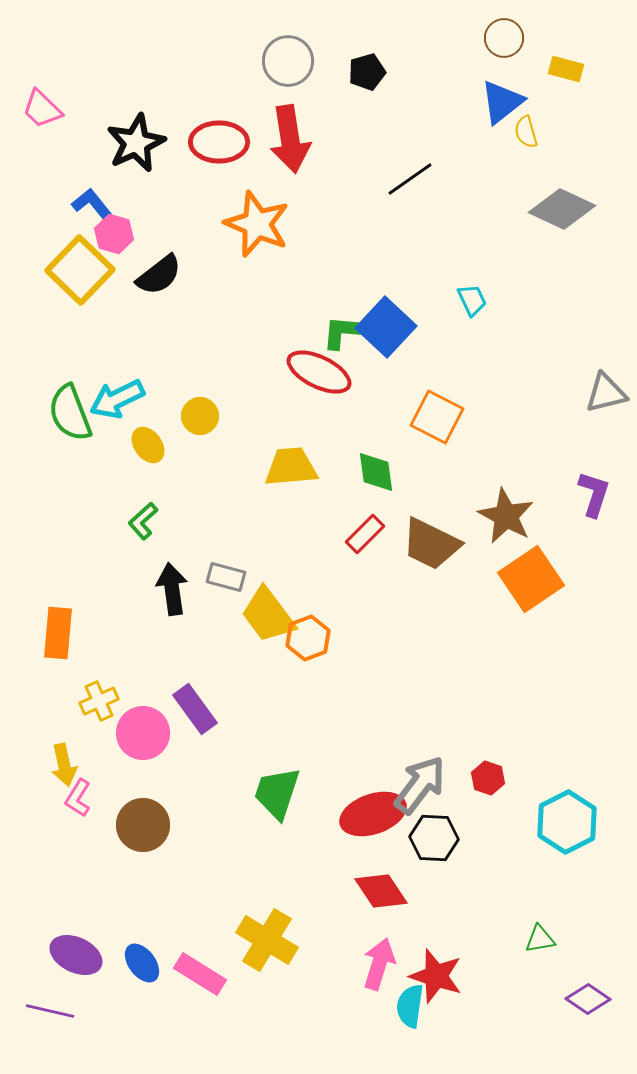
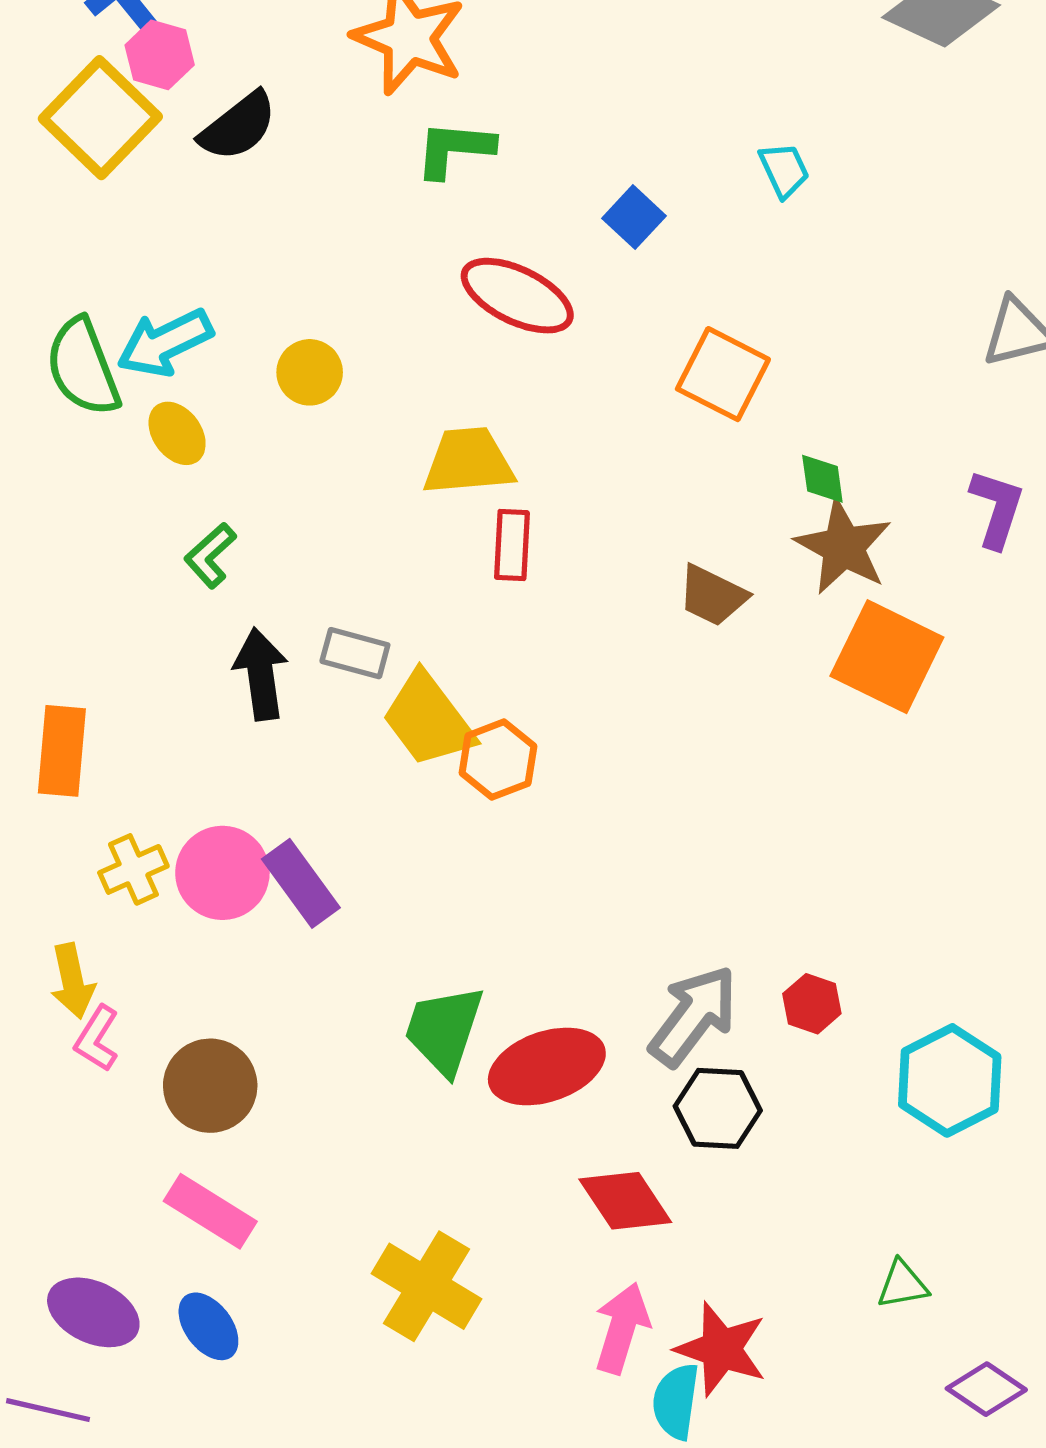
blue square: (386, 327) -> (634, 217), size x0.6
green L-shape: (345, 332) -> (454, 149), moved
yellow ellipse: (148, 445) -> (177, 433), moved
green diamond: (376, 472) -> (822, 479), moved, size x0.7
red rectangle: (365, 534) -> (512, 545), moved, turned -42
brown trapezoid: (431, 544) -> (713, 596), size x0.7
orange square: (531, 579) -> (887, 657), turned -30
pink circle: (143, 733) -> (222, 873), moved
red ellipse: (373, 814) -> (547, 1066), moved
pink rectangle: (200, 974) -> (210, 1211), moved

